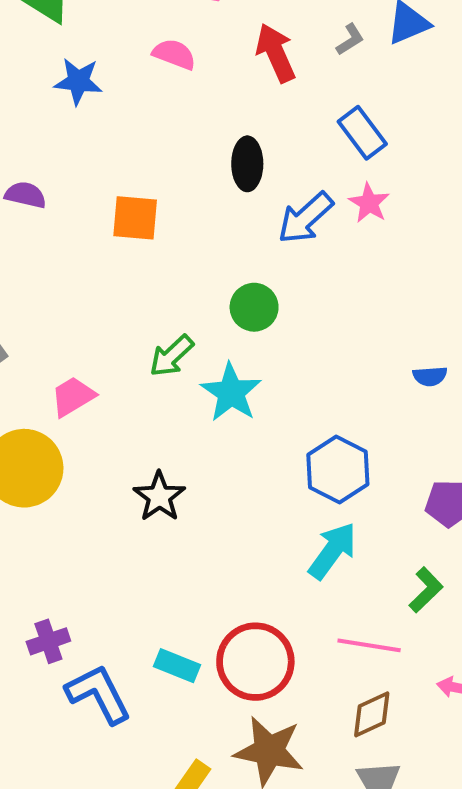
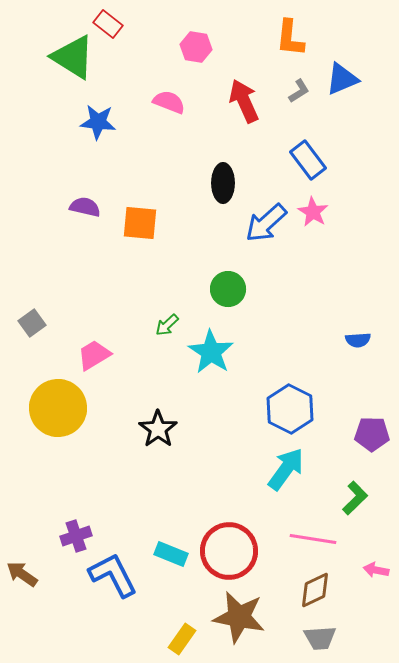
purple semicircle: (25, 195) -> (85, 207), moved
green arrow: (172, 356) -> (167, 325), size x0.7

